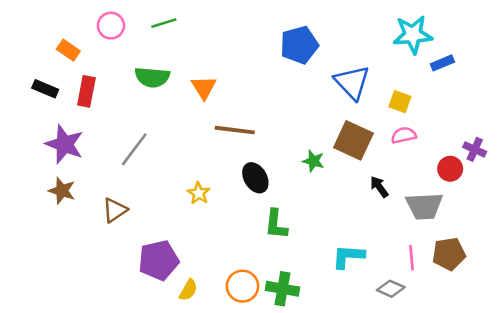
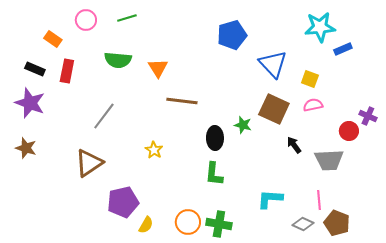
purple star: (64, 144) -> (30, 103), moved
black ellipse: (255, 178) -> (215, 138), moved, turned 30
brown star: (62, 191) -> (26, 148), moved
brown triangle: (115, 210) -> (89, 163), size x1.4
brown pentagon: (449, 254) -> (337, 223), moved, turned 30

